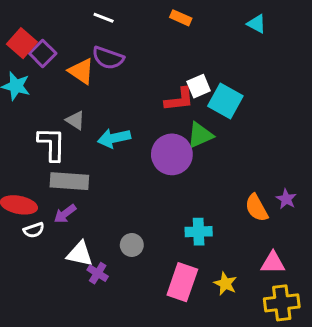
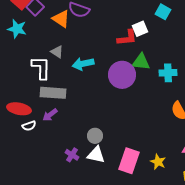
cyan square: (225, 101) -> (163, 12), moved, size x0.7
green triangle: (200, 135) -> (141, 62), turned 30
cyan cross: (199, 232) -> (168, 73), moved
white triangle: (80, 254) -> (96, 155), moved

